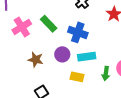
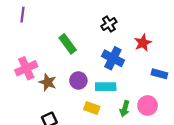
pink cross: (22, 27) -> (26, 68), moved
blue cross: (78, 32) -> (113, 58), moved

